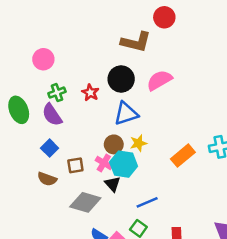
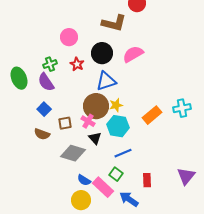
pink circle: (43, 59) -> (69, 37), moved
brown circle: (114, 144) -> (96, 106), size x1.6
cyan hexagon: (124, 164) -> (118, 126), moved

